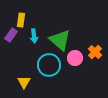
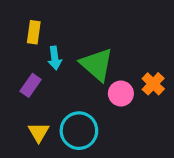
purple rectangle: (11, 35) -> (31, 85), moved
cyan circle: (49, 65) -> (79, 131), moved

